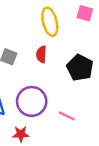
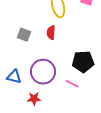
black pentagon: (80, 68) -> (83, 62), moved, turned -30

